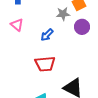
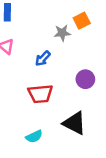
purple circle: (82, 27) -> (85, 79), moved

